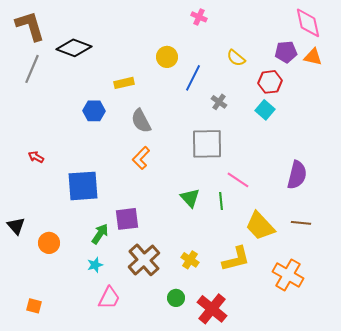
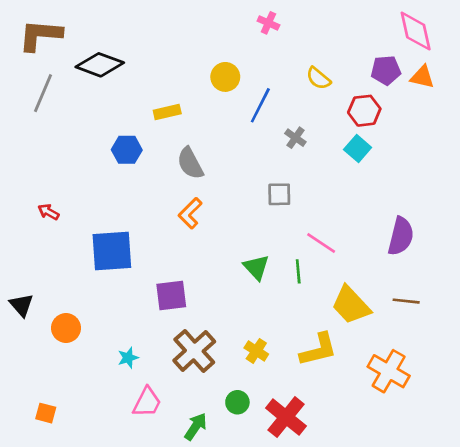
brown L-shape: (30, 26) -> (40, 35), turned -68
gray square: (207, 144) -> (279, 194), size x0.6
green arrow: (100, 234) -> (196, 427), moved

